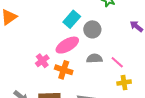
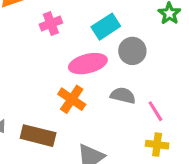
pink cross: (42, 61) -> (51, 24), moved

